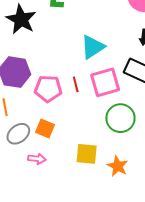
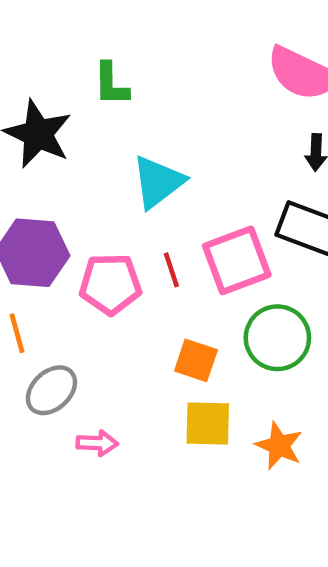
cyan triangle: (93, 47) -> (158, 182), moved
orange square: (45, 128) -> (196, 360), moved

